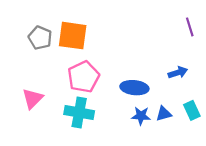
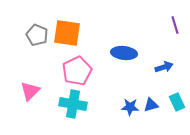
blue ellipse: (134, 88) -> (124, 53), moved

